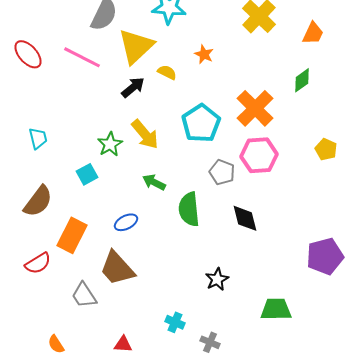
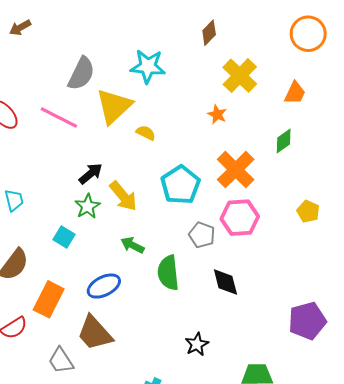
orange star: (204, 54) -> (217, 114), moved
black arrow: (133, 87) -> (91, 174), moved
cyan square: (87, 174) -> (64, 237), turned -30
blue ellipse: (126, 222) -> (104, 286), size x1.4

